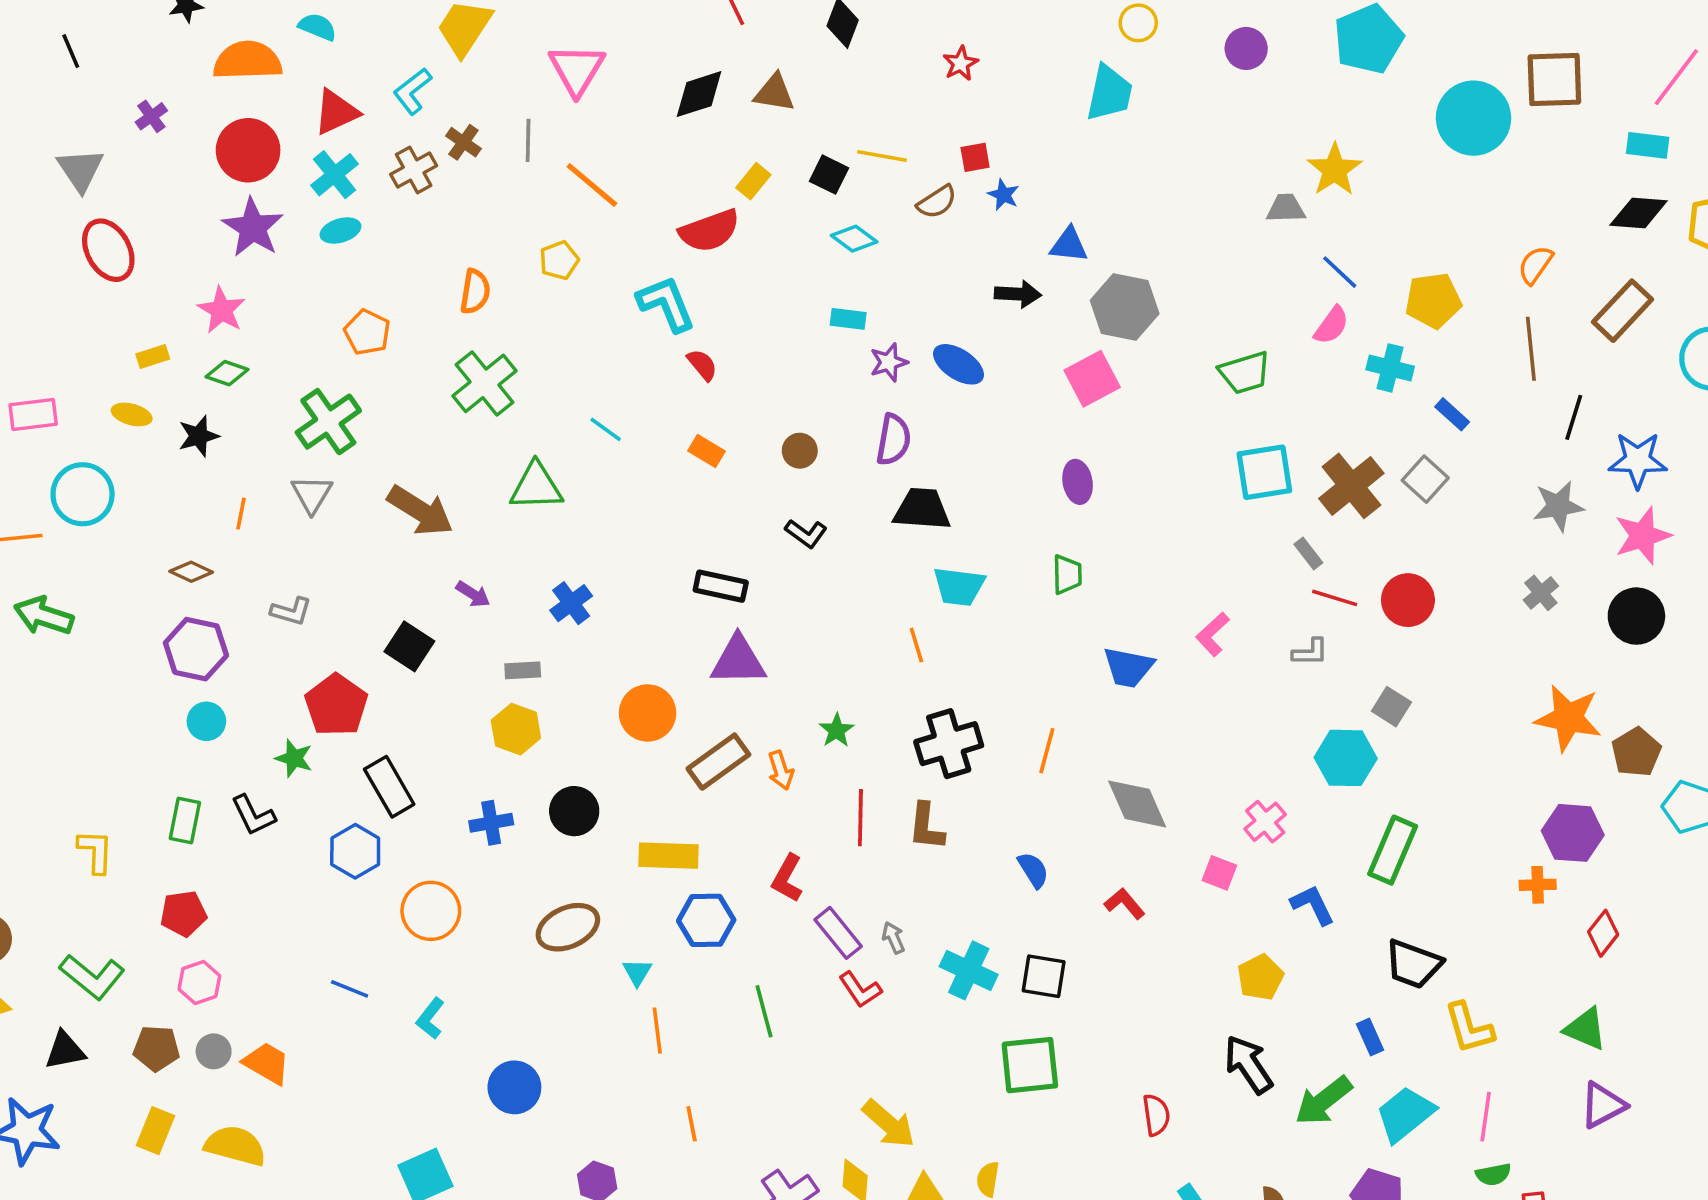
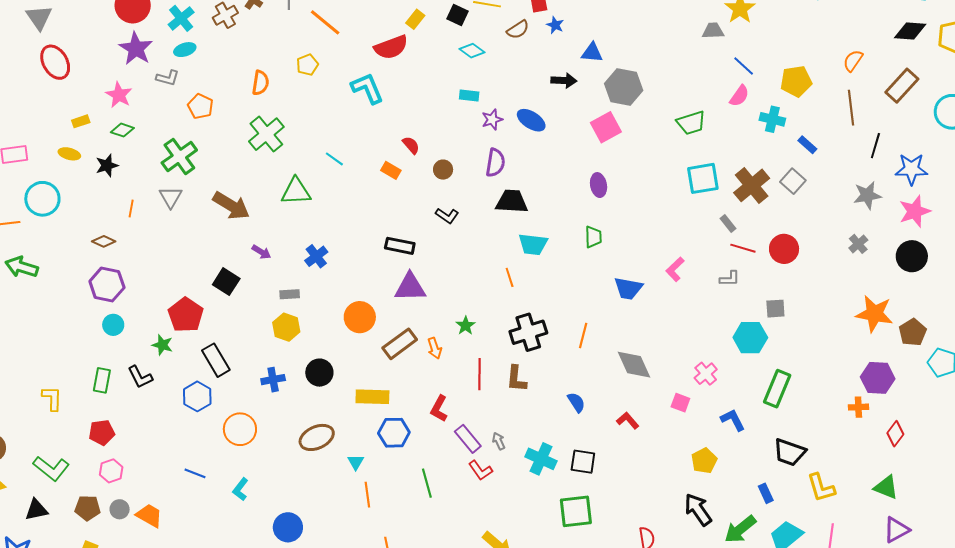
red semicircle: (702, 365) -> (411, 145), moved
gray L-shape: (291, 611) -> (168, 78), moved
gray square: (1391, 707) -> (775, 309), turned -35

